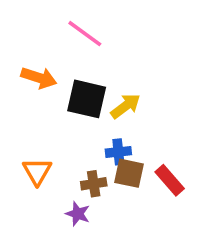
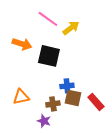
yellow arrow: (125, 106) -> (71, 28), moved
orange triangle: (37, 171) -> (21, 97), turned 48

